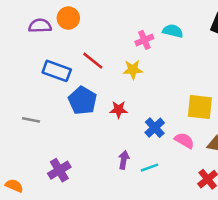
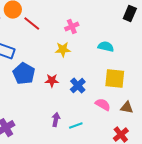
cyan semicircle: (173, 31) -> (106, 47), moved
red line: (93, 61) -> (32, 24), moved
blue cross: (155, 128) -> (78, 86), moved

